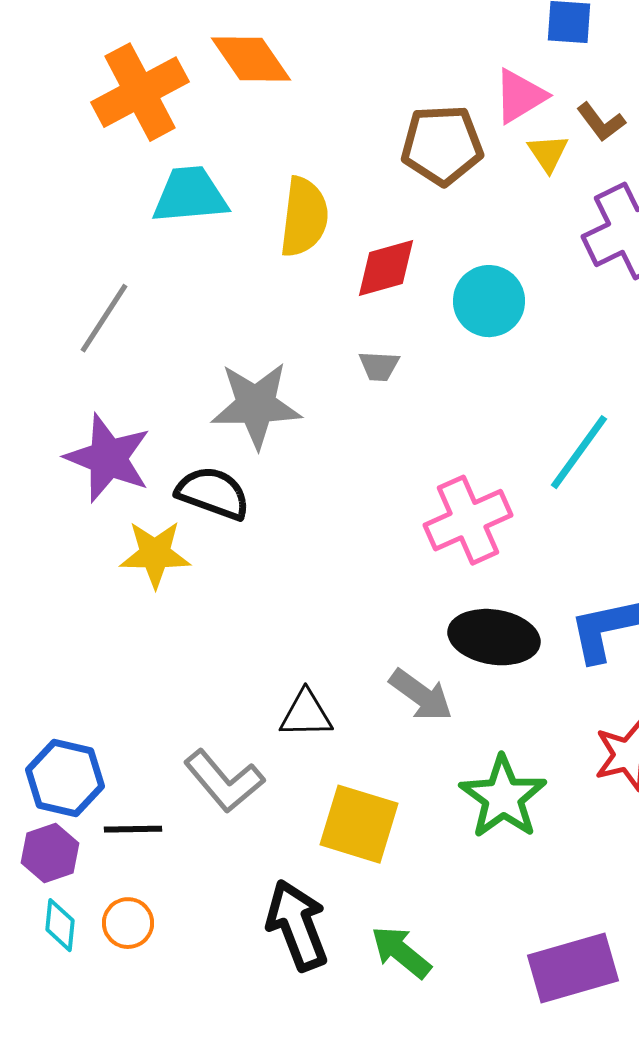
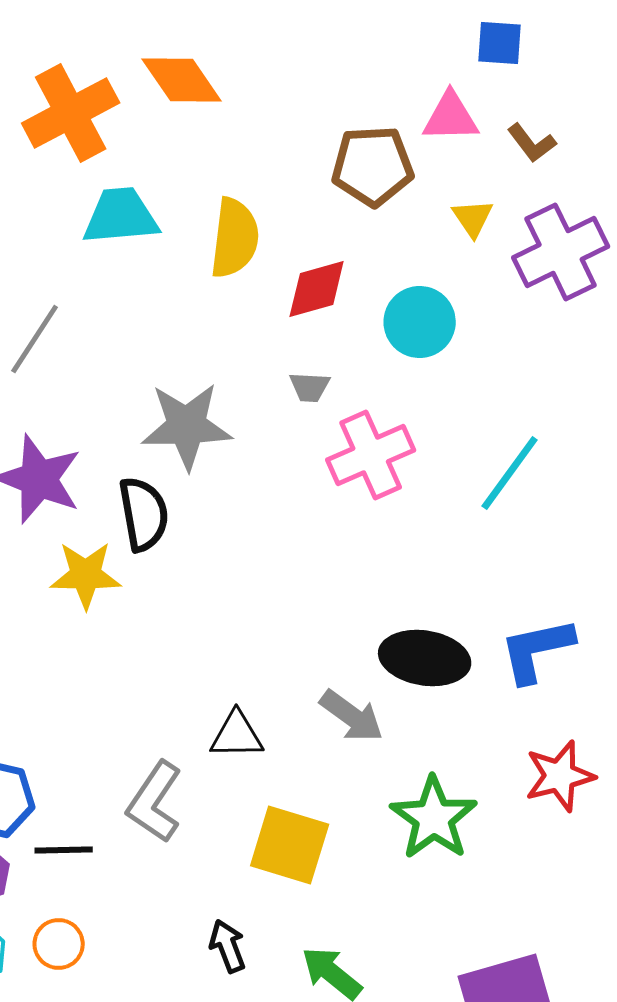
pink triangle: (520, 96) -> (451, 117), turned 30
yellow triangle: (548, 153) -> (473, 218), moved
black semicircle: (213, 493) -> (144, 514), turned 60
pink cross: (468, 520) -> (371, 455), moved
gray L-shape: (224, 781) -> (155, 802), turned 74
black arrow: (297, 925) -> (228, 946), size x0.6

